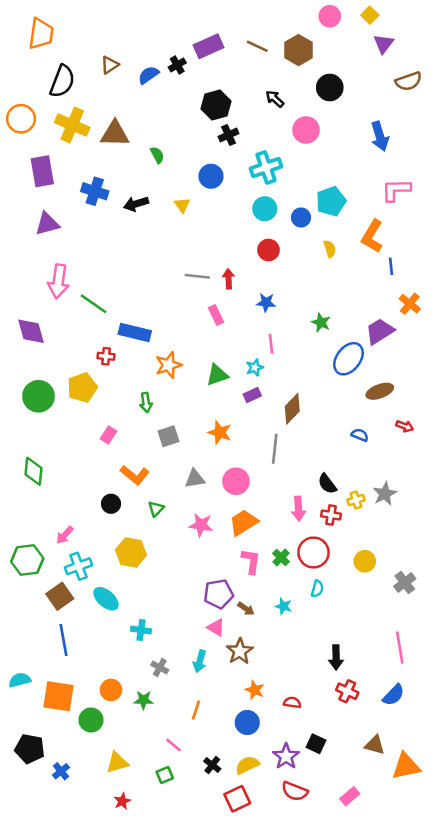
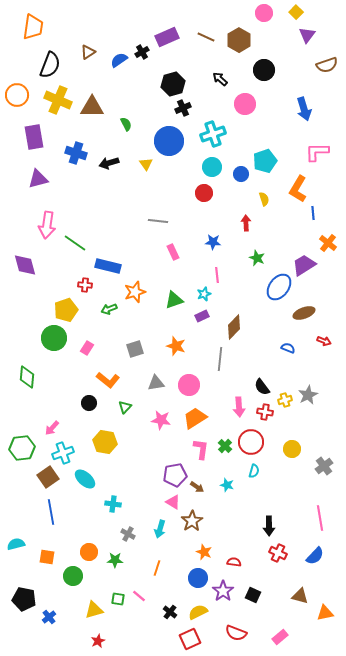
blue circle: (211, 176) -> (169, 141), size x1.5
red circle: (268, 250) -> (204, 193), moved
red arrow: (228, 279) -> (246, 223), moved
green circle: (38, 396) -> (54, 338), moved
green arrow: (146, 402) -> (109, 309), moved, turned 77
orange square: (58, 696) -> (47, 557), size x0.6
purple star: (286, 756) -> (223, 591), moved
orange triangle: (406, 766) -> (325, 613), size x0.7
green square: (165, 775) -> (118, 599), moved, turned 32

